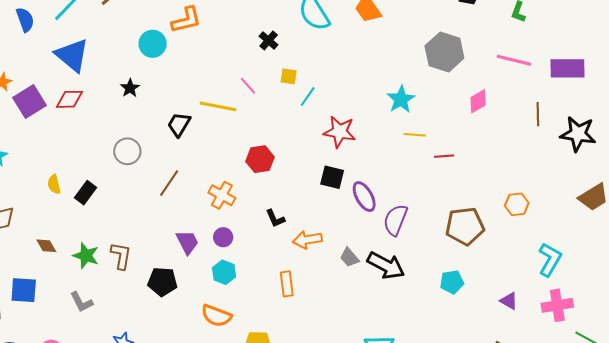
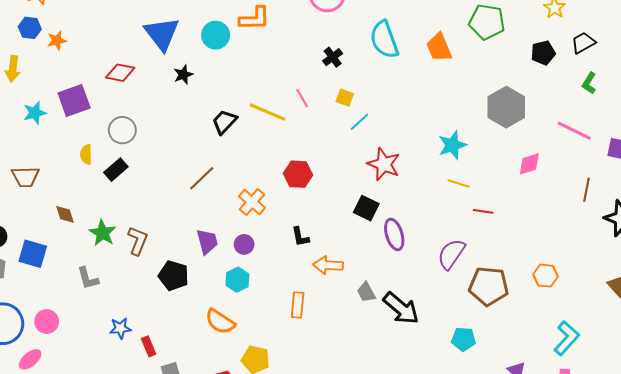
blue triangle: (72, 55) -> (162, 34), moved
purple square: (30, 102) -> (74, 101), moved
gray circle: (127, 151) -> (122, 130), moved
purple semicircle: (395, 220) -> (451, 254), moved

